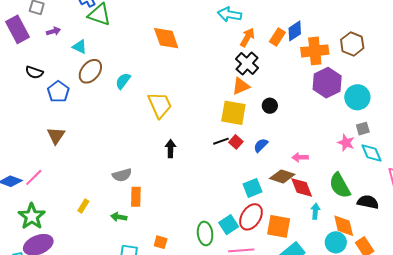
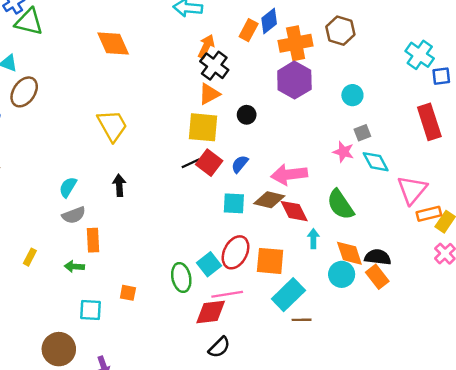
orange arrow: (247, 37) -> (206, 46), moved
cyan semicircle: (123, 81) -> (68, 187), moved
purple hexagon: (327, 83) -> (294, 80), moved
cyan circle: (357, 97) -> (352, 95), size x0.7
red square: (236, 142) -> (209, 163), size x1.5
black arrow: (170, 149) -> (119, 185), moved
pink arrow: (300, 157) -> (289, 175), size x1.8
cyan square: (253, 188) -> (234, 203), moved, turned 30
black semicircle: (368, 202) -> (378, 257), moved

